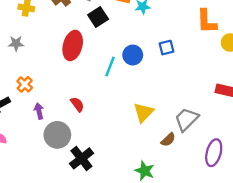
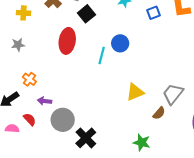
blue square: (166, 48) -> (154, 13), moved
red semicircle: (77, 104) -> (30, 119), moved
purple arrow: (39, 111) -> (44, 101), turned -64
yellow triangle: (143, 112) -> (135, 92), turned 30

